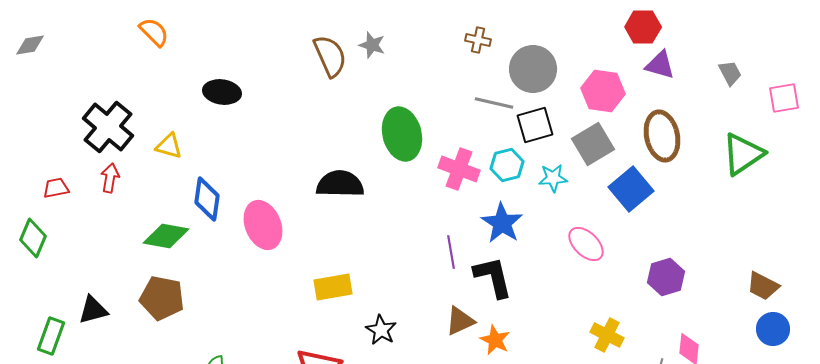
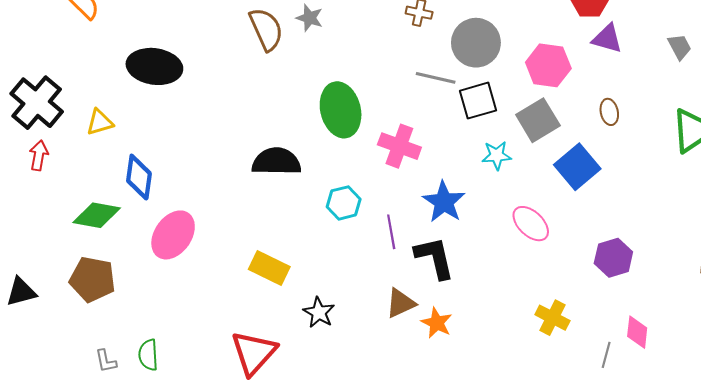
black ellipse: (222, 92) -> (154, 66), size x1.4
brown ellipse: (662, 136) -> (609, 112), size x0.5
yellow triangle: (169, 146) -> (100, 122), turned -32
cyan hexagon: (507, 165) -> (344, 203), moved
pink ellipse: (263, 225) -> (173, 235), moved, turned 57
yellow rectangle: (333, 287) -> (269, 268), turned 36

